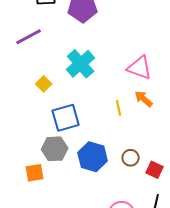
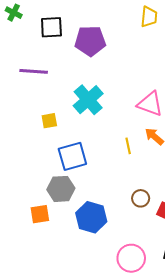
purple line: (29, 37) -> (34, 71), turned 32
yellow square: (44, 84) -> (49, 121), turned 35
blue hexagon: (93, 157) -> (91, 217), moved

